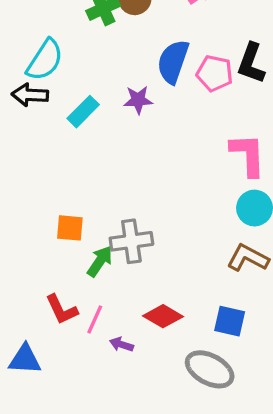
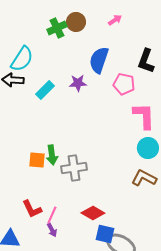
pink pentagon: (215, 73) -> (124, 84), moved
green arrow: (100, 261) -> (52, 155), moved, turned 138
blue square: (230, 321) -> (105, 234), moved
purple arrow: (121, 344) -> (52, 230), moved, turned -136

